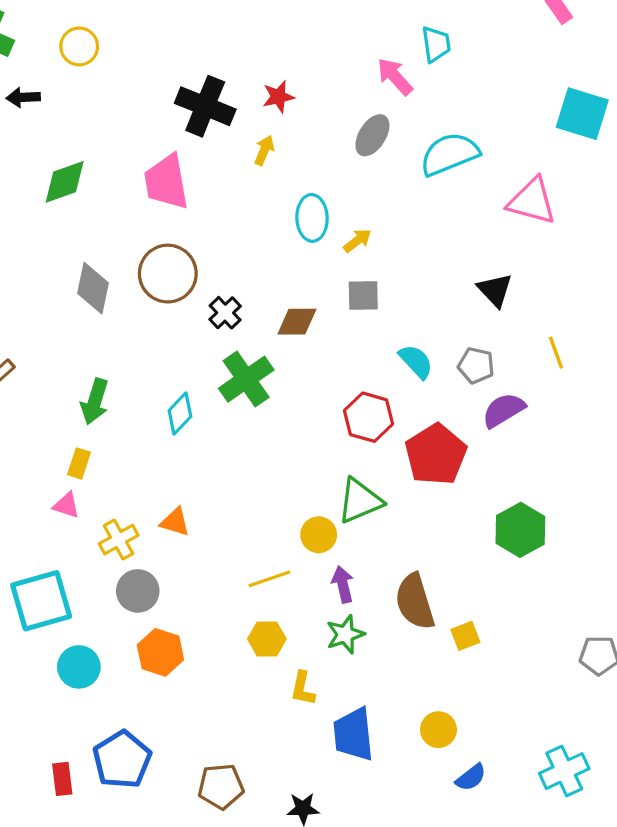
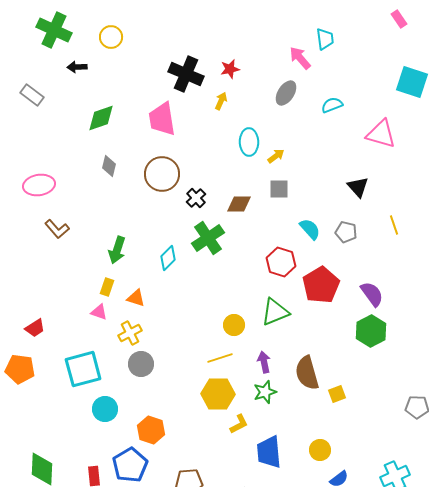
cyan semicircle: (449, 154) -> (332, 105), size x0.6
gray diamond: (93, 288) -> (109, 166), moved, size x0.7
purple semicircle: (504, 410) -> (372, 294), moved, turned 84
orange triangle: (175, 522) -> (136, 298), moved
yellow circle: (319, 535) -> (234, 325), moved
yellow hexagon: (267, 639) -> (218, 394), size x1.5
orange hexagon: (160, 652) -> (151, 430), moved
yellow L-shape: (303, 688) -> (239, 424), turned -130

